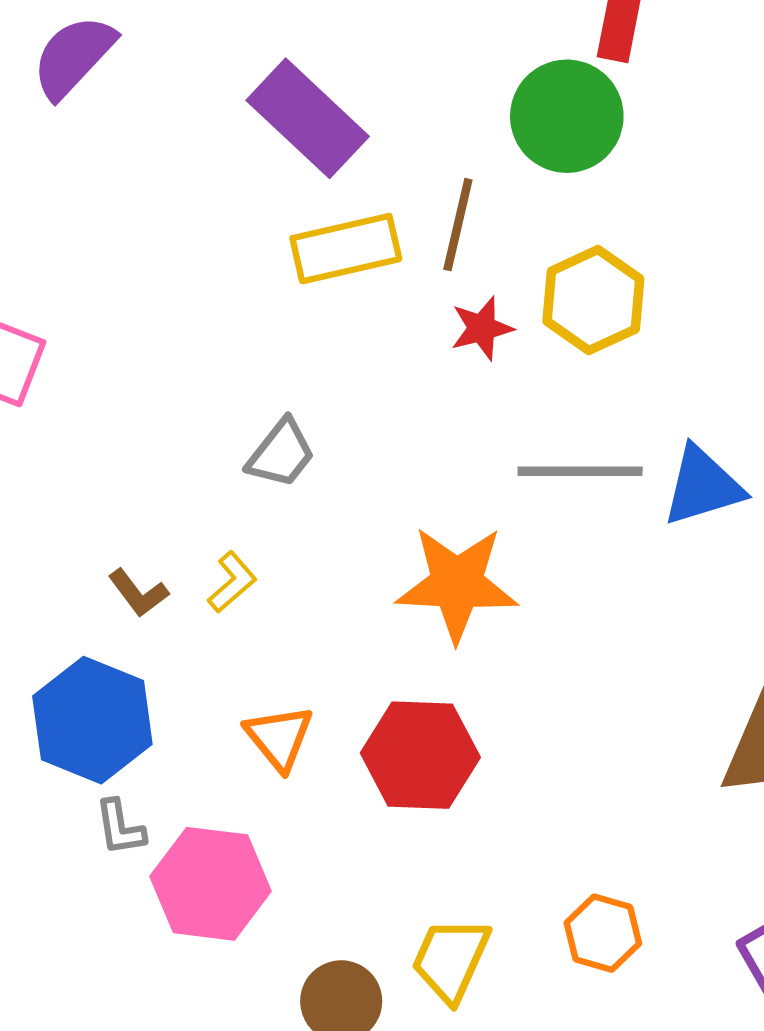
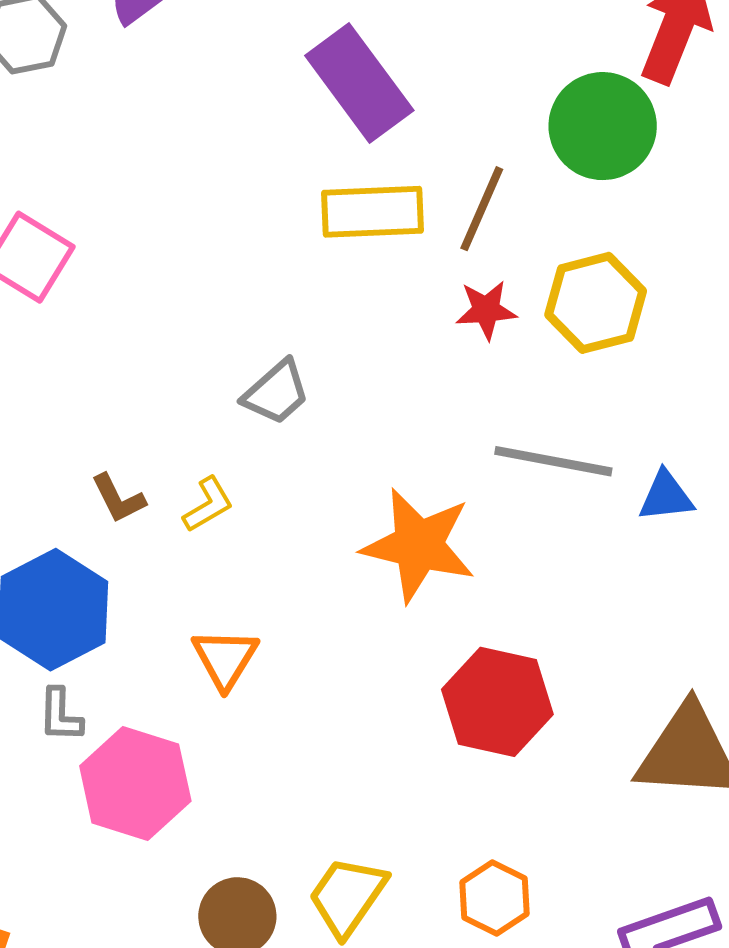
blue triangle: (703, 486) -> (666, 496), size x0.7
red hexagon: (420, 755) -> (497, 702), moved

